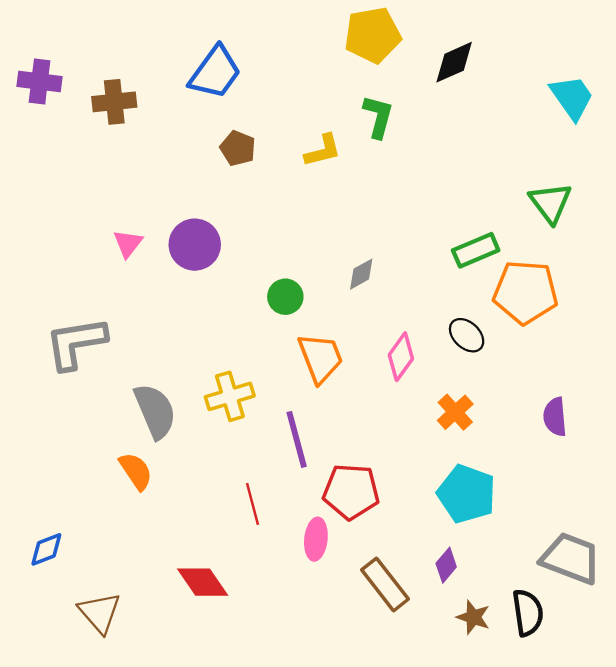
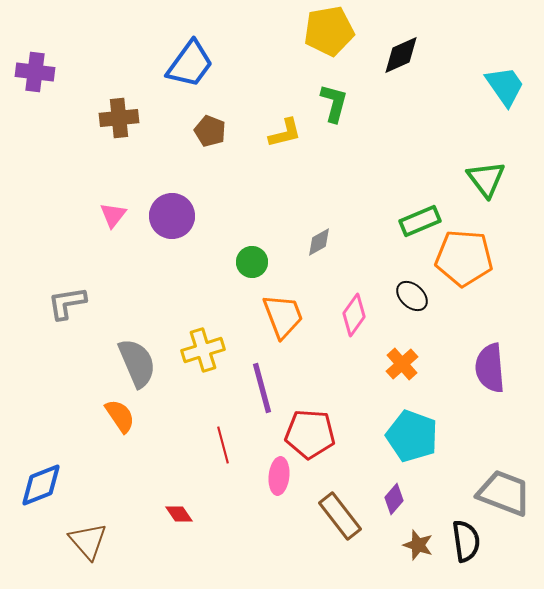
brown cross: (114, 102) -> (119, 118), moved
gray L-shape: (76, 343) -> (67, 303), size x0.7
purple semicircle: (555, 417) -> (490, 368), size x1.4
blue diamond: (46, 549) -> (41, 485), size x1.4
red diamond: (203, 582) -> (179, 514), size x0.6

